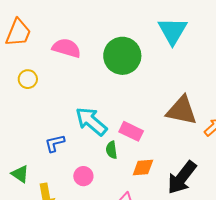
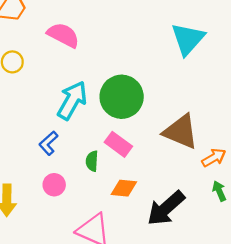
green circle: (122, 56) -> (122, 97), moved
cyan arrow: (91, 121) -> (72, 100), moved, turned 68
blue L-shape: (55, 143) -> (48, 143), moved, turned -40

